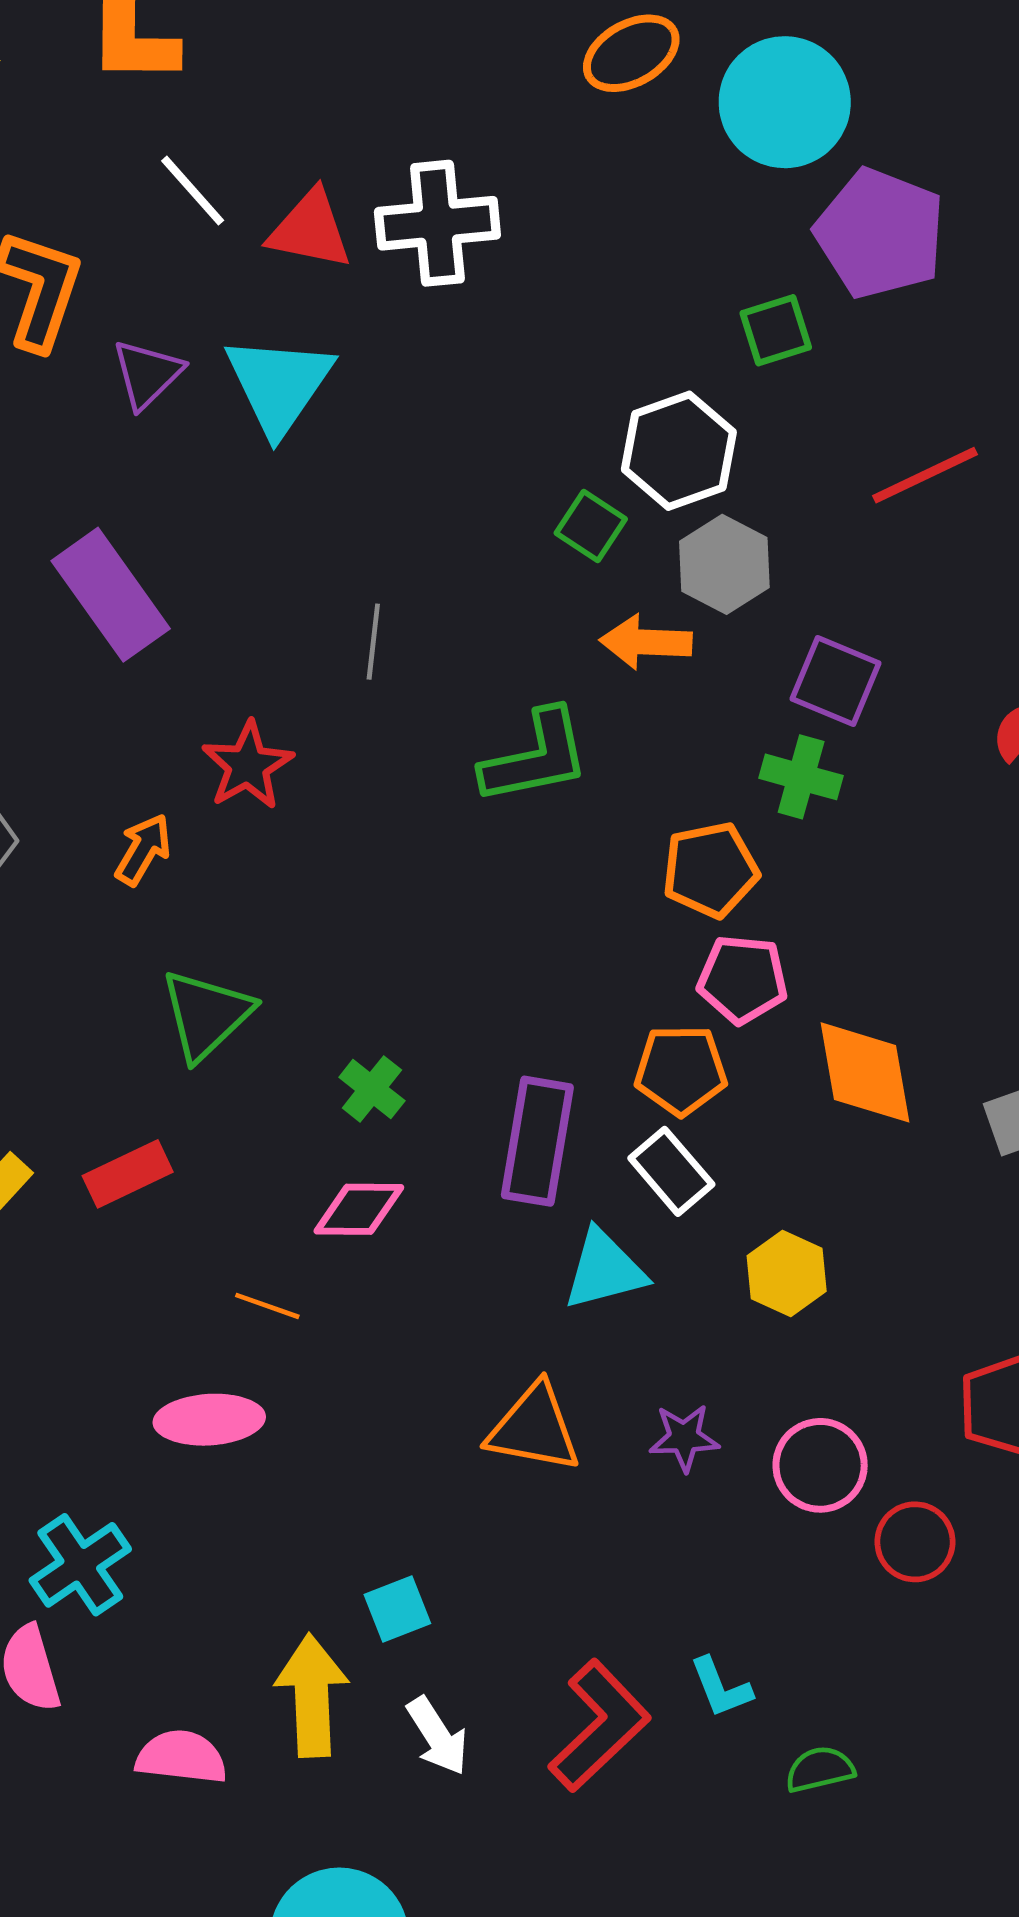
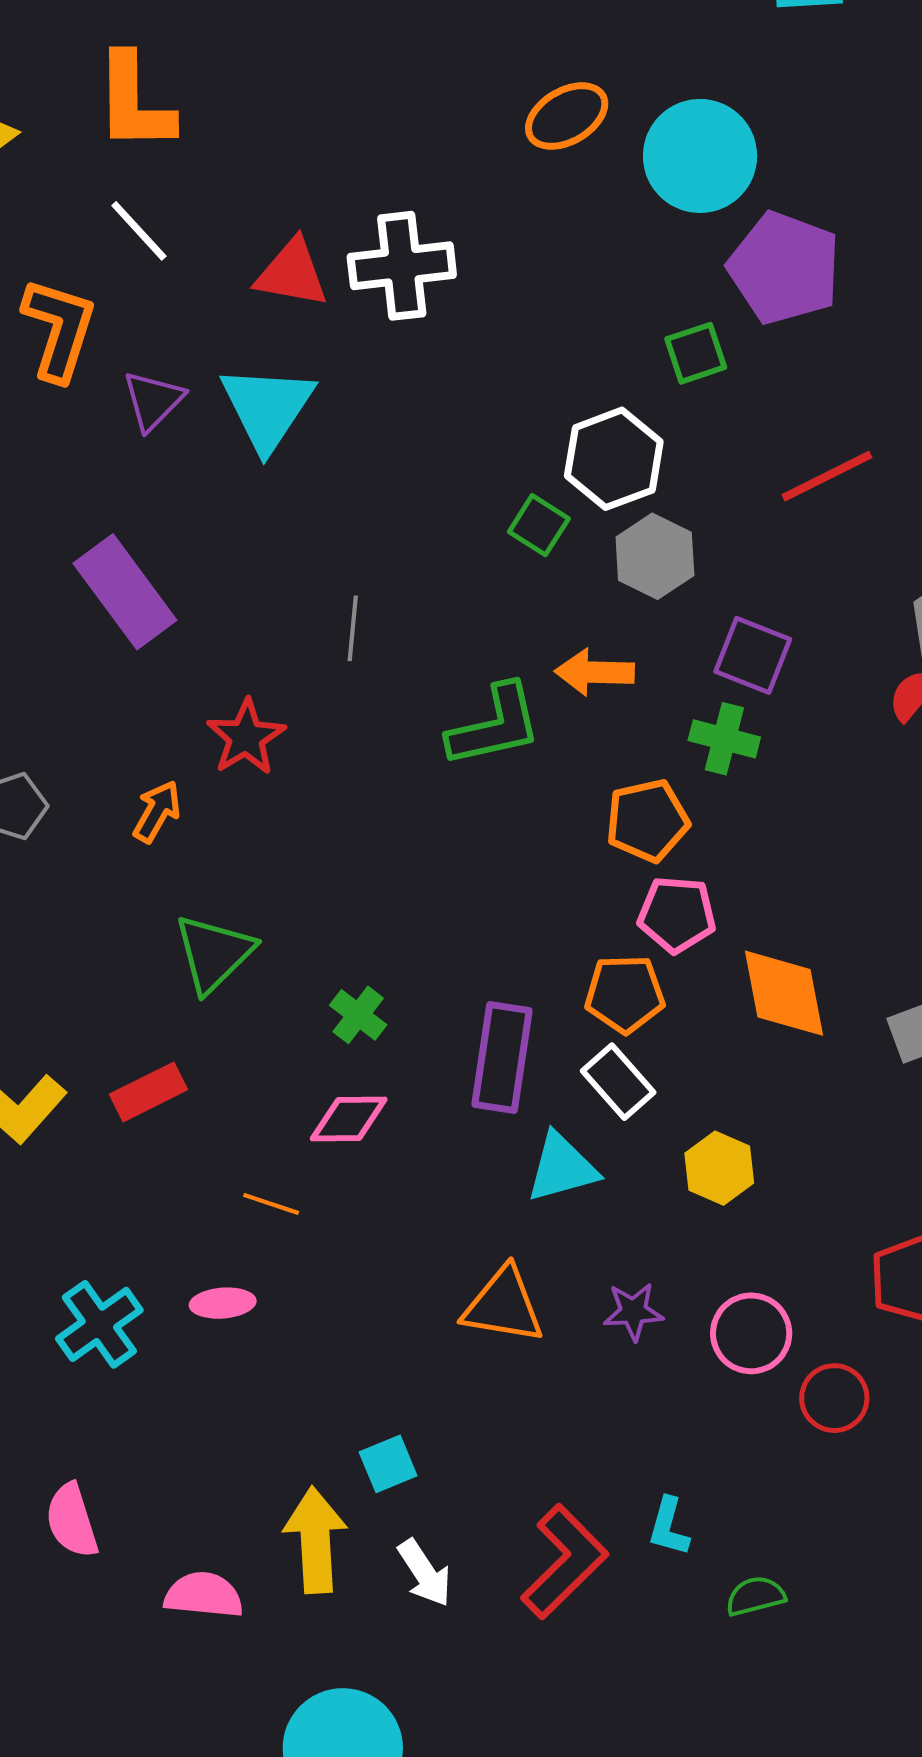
white line: (193, 191) -> (139, 231), moved
orange arrow: (646, 642) -> (594, 672), moved
pink ellipse: (209, 1420) -> (223, 1303), size x0.7
cyan cross: (80, 1565) -> (99, 1324), moved
cyan L-shape: (721, 1687) -> (669, 1527), turned 38

